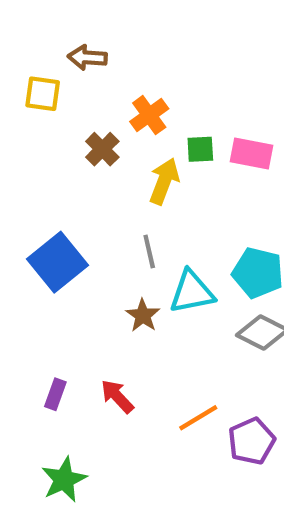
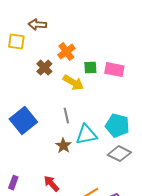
yellow arrow: (164, 181) -> (73, 83), turned 100
purple rectangle: (55, 394) -> (13, 183), moved

